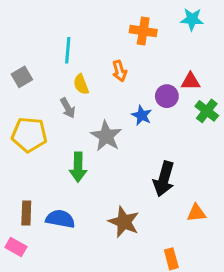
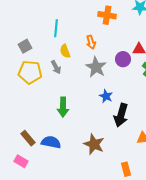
blue star: (142, 115) -> (106, 96), moved
yellow pentagon: (29, 135) -> (30, 72), moved
gray star: (106, 136) -> (96, 67), moved
brown rectangle: (26, 213) -> (28, 138), turned -42

